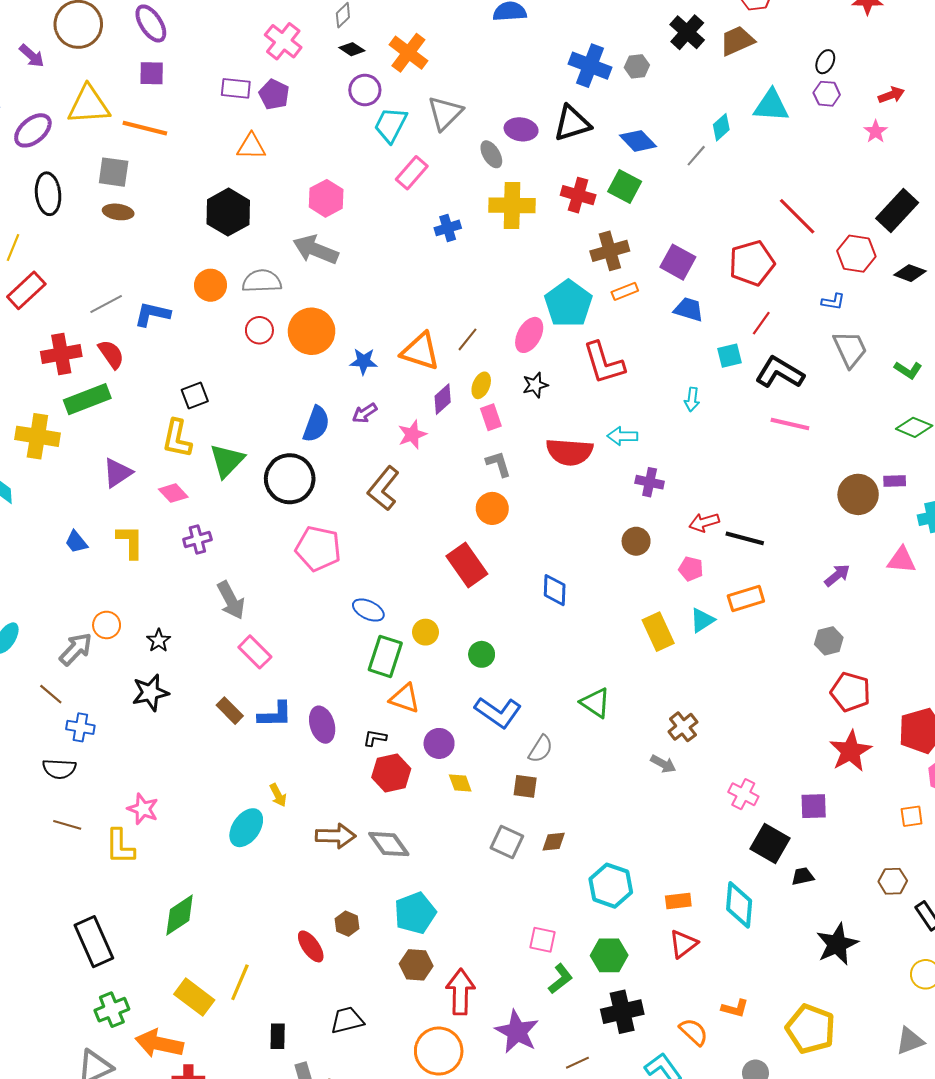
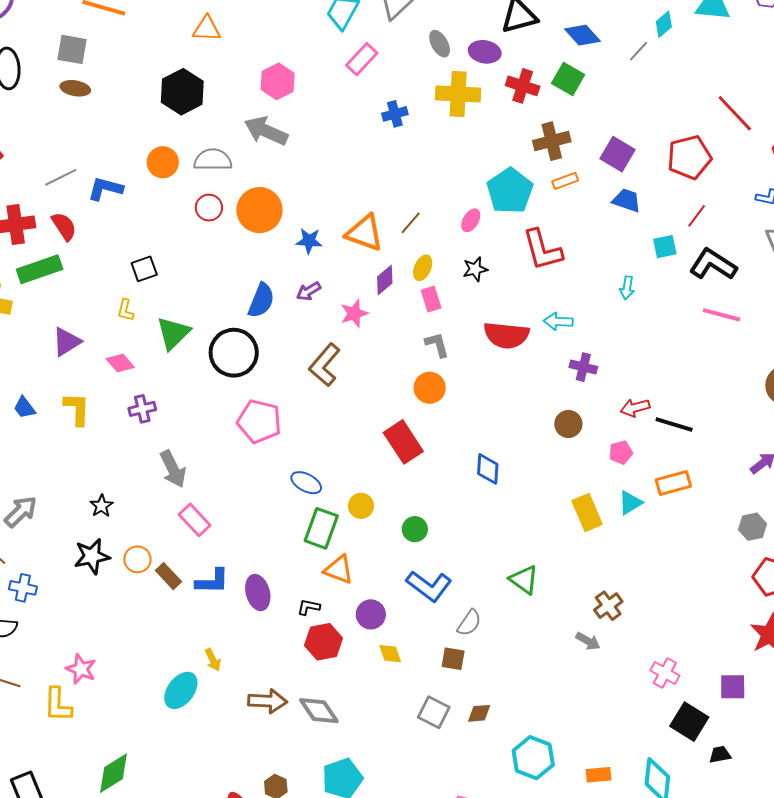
purple ellipse: (521, 129) -> (485, 52), moved
pink ellipse: (529, 335) -> (471, 220), size x0.7
yellow L-shape: (177, 438) -> (125, 310), size x0.6
pink pentagon: (691, 569) -> (621, 452), turned -30
orange circle: (107, 625) -> (137, 559), moved

